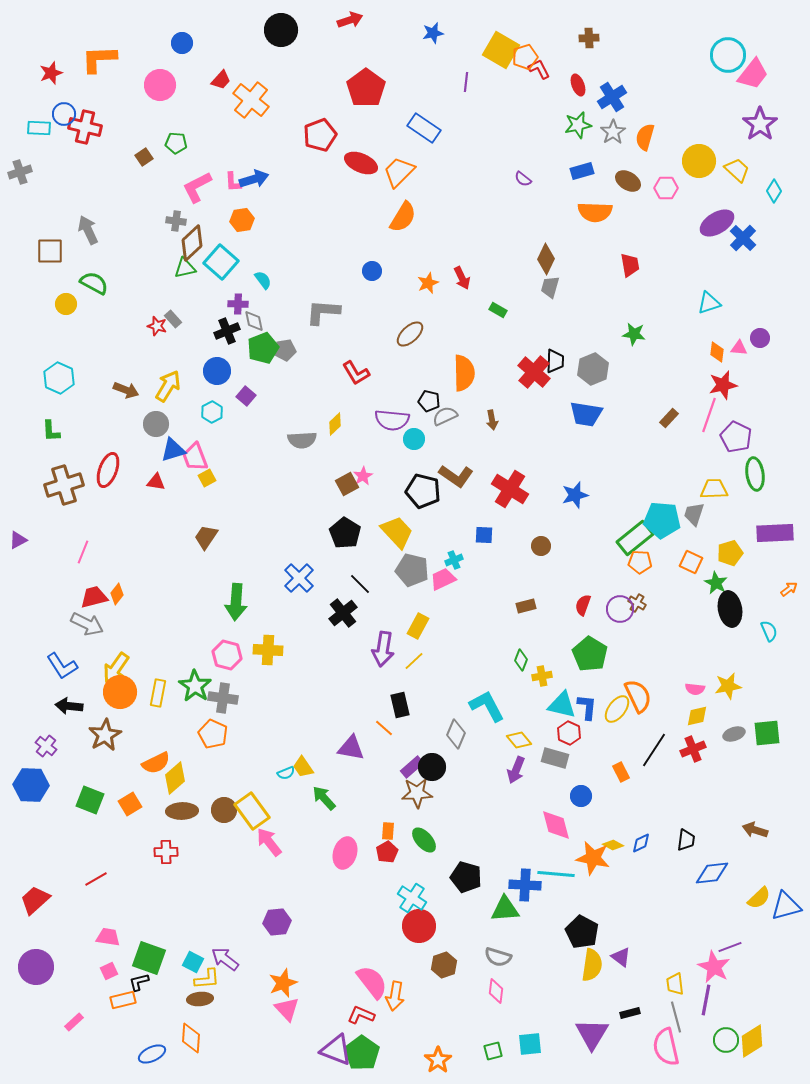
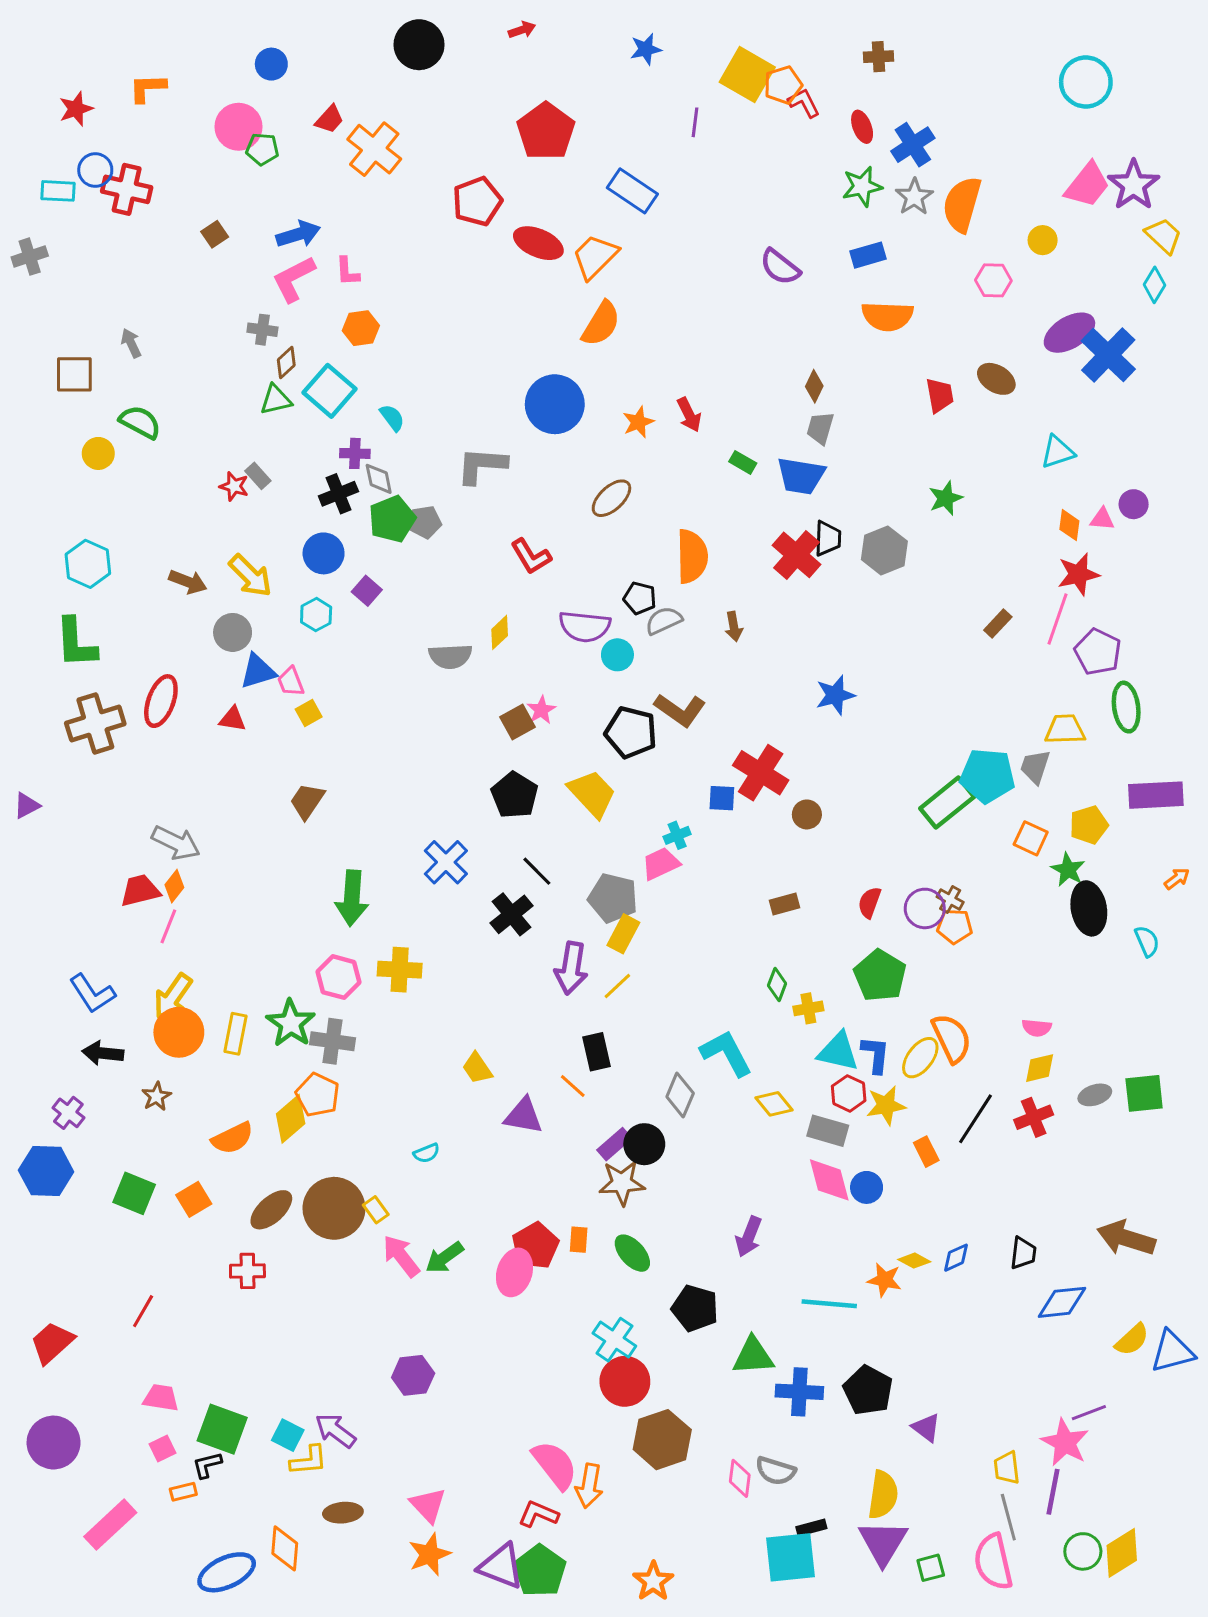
red arrow: (350, 20) -> (522, 30), size x0.7
orange L-shape: (99, 59) -> (148, 88), size x0.7
pink trapezoid: (753, 74) -> (1087, 185), moved
orange semicircle: (645, 137) -> (962, 204), size x1.4
green pentagon: (176, 143) -> (262, 149), moved
yellow circle: (699, 161) -> (1043, 240), size x0.6
yellow trapezoid: (737, 170) -> (1163, 236), moved
blue arrow: (254, 179) -> (298, 234), moved
purple semicircle: (523, 179) -> (780, 267), size x1.6
brown ellipse: (628, 181) -> (996, 379), moved
gray arrow: (88, 230) -> (131, 343), size x0.7
blue cross: (743, 238) -> (1108, 355), size x1.4
brown diamond: (192, 243) -> (286, 362), size x0.6
brown diamond: (546, 259) -> (814, 386), size x0.7
blue circle: (372, 271) -> (555, 404), size x2.0
green star: (634, 334) -> (946, 498), turned -30
yellow arrow: (168, 386) -> (250, 576), turned 104
blue trapezoid: (586, 414) -> (801, 476), moved
green L-shape: (51, 431) -> (76, 643), size x1.6
pink trapezoid: (195, 457) -> (291, 682), size x0.7
red cross: (510, 489) -> (761, 773), moved
blue star: (575, 495) -> (835, 695), moved
pink line: (83, 552) -> (168, 926), moved
orange pentagon: (640, 562) -> (955, 926), moved
gray pentagon: (412, 570) -> (613, 898), moved
gray arrow: (87, 624) -> (176, 843), moved
yellow star: (728, 686) -> (886, 1105), moved
brown star: (105, 735) -> (156, 1096), size x0.6
yellow trapezoid: (303, 767) -> (477, 1068), moved
purple arrow: (516, 770) -> (749, 1237), moved
yellow diamond: (175, 778) -> (291, 1119), moved
green arrow: (324, 798) -> (444, 1258), moved, turned -84
brown circle: (224, 810) -> (334, 1208), size x1.6
brown ellipse: (182, 811) -> (271, 1210), turned -40
yellow rectangle: (252, 811) -> (376, 1210), size x0.5
pink diamond: (556, 825) -> (829, 1180), moved
brown arrow: (755, 830) -> (1126, 1238), size x1.5
red pentagon: (387, 852) -> (535, 1246), moved, size x1.4
orange star: (593, 858) -> (884, 1280), size x0.7
red line: (96, 879) -> (143, 1311), turned -30
blue cross: (525, 885) -> (799, 1392), moved
gray semicircle: (498, 957) -> (776, 1471), moved
brown hexagon: (444, 965) -> (662, 1440), size x1.5
yellow semicircle: (592, 965) -> (883, 1495), moved
orange star: (283, 983) -> (429, 1554), moved
brown ellipse: (200, 999) -> (343, 1513), moved
orange rectangle: (123, 1000) -> (183, 1492), size x0.7
black rectangle: (630, 1013) -> (811, 1528), moved
pink rectangle: (74, 1022) -> (110, 1525), size x1.8
cyan square: (530, 1044) -> (790, 1557), size x1.5
green square: (493, 1051) -> (931, 1568), moved
blue ellipse: (152, 1054) -> (227, 1572), size x1.4

